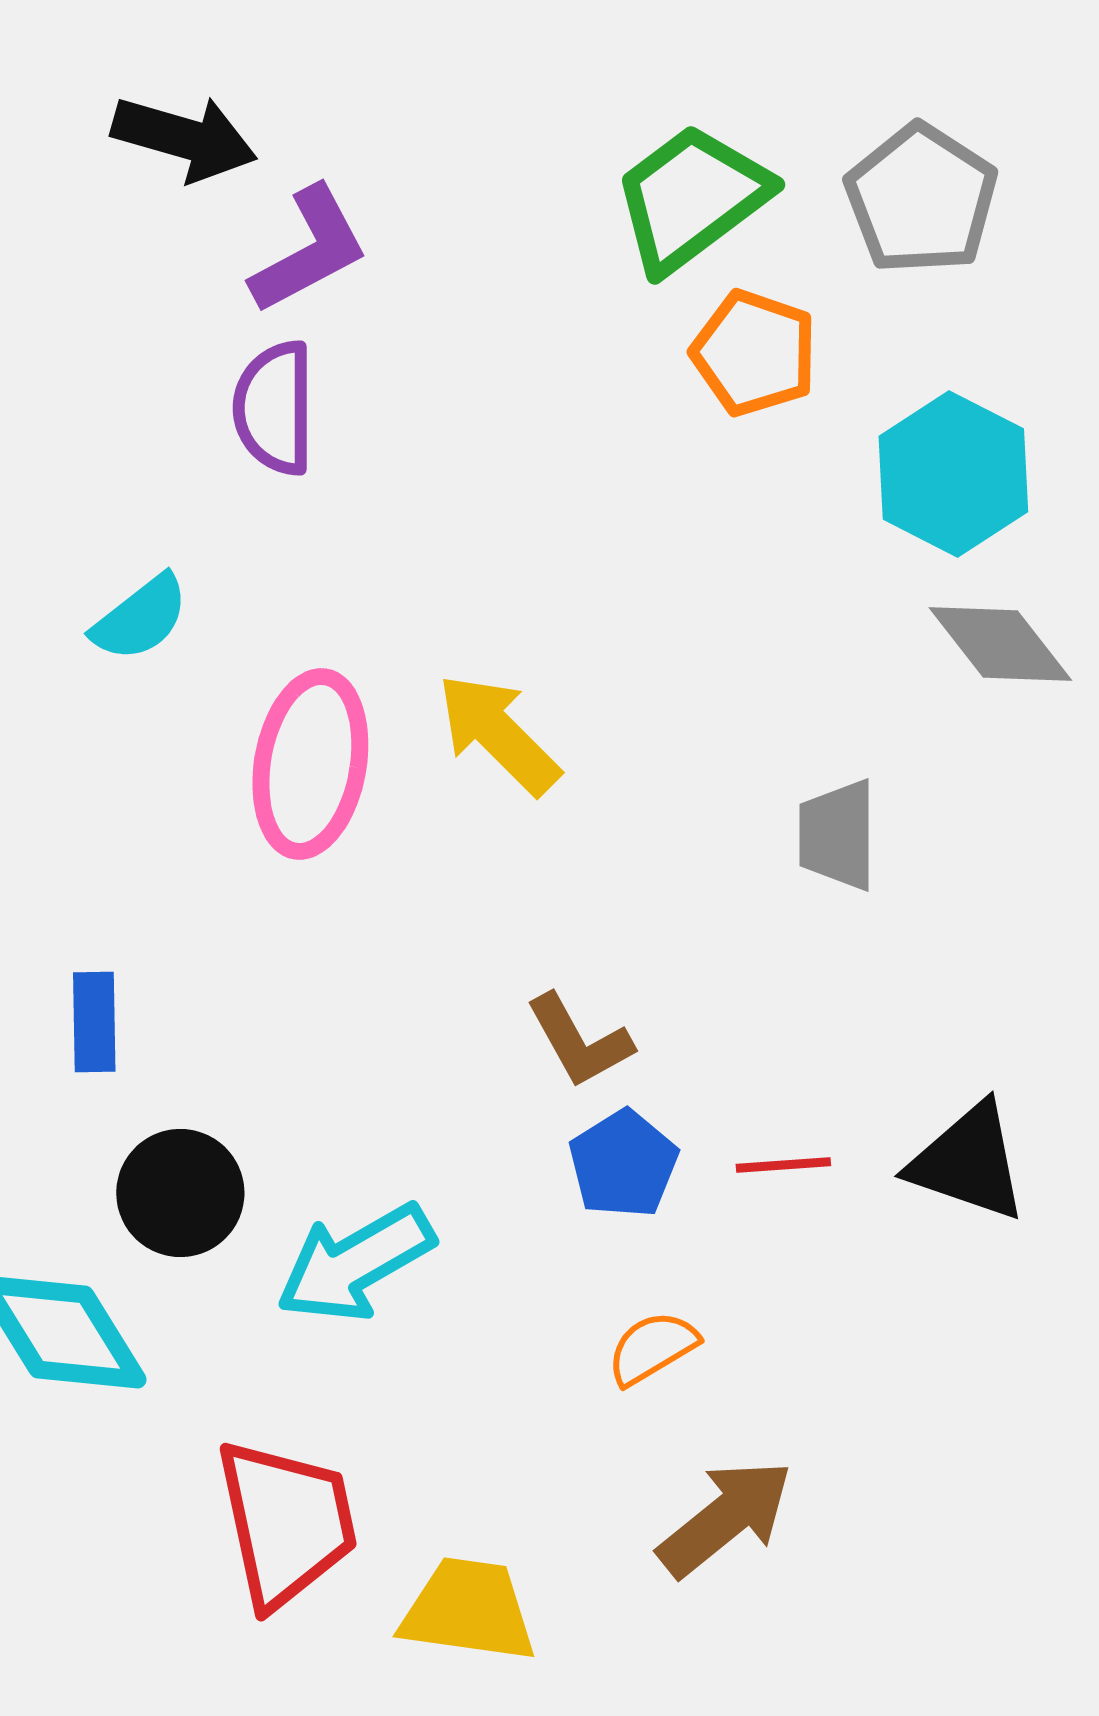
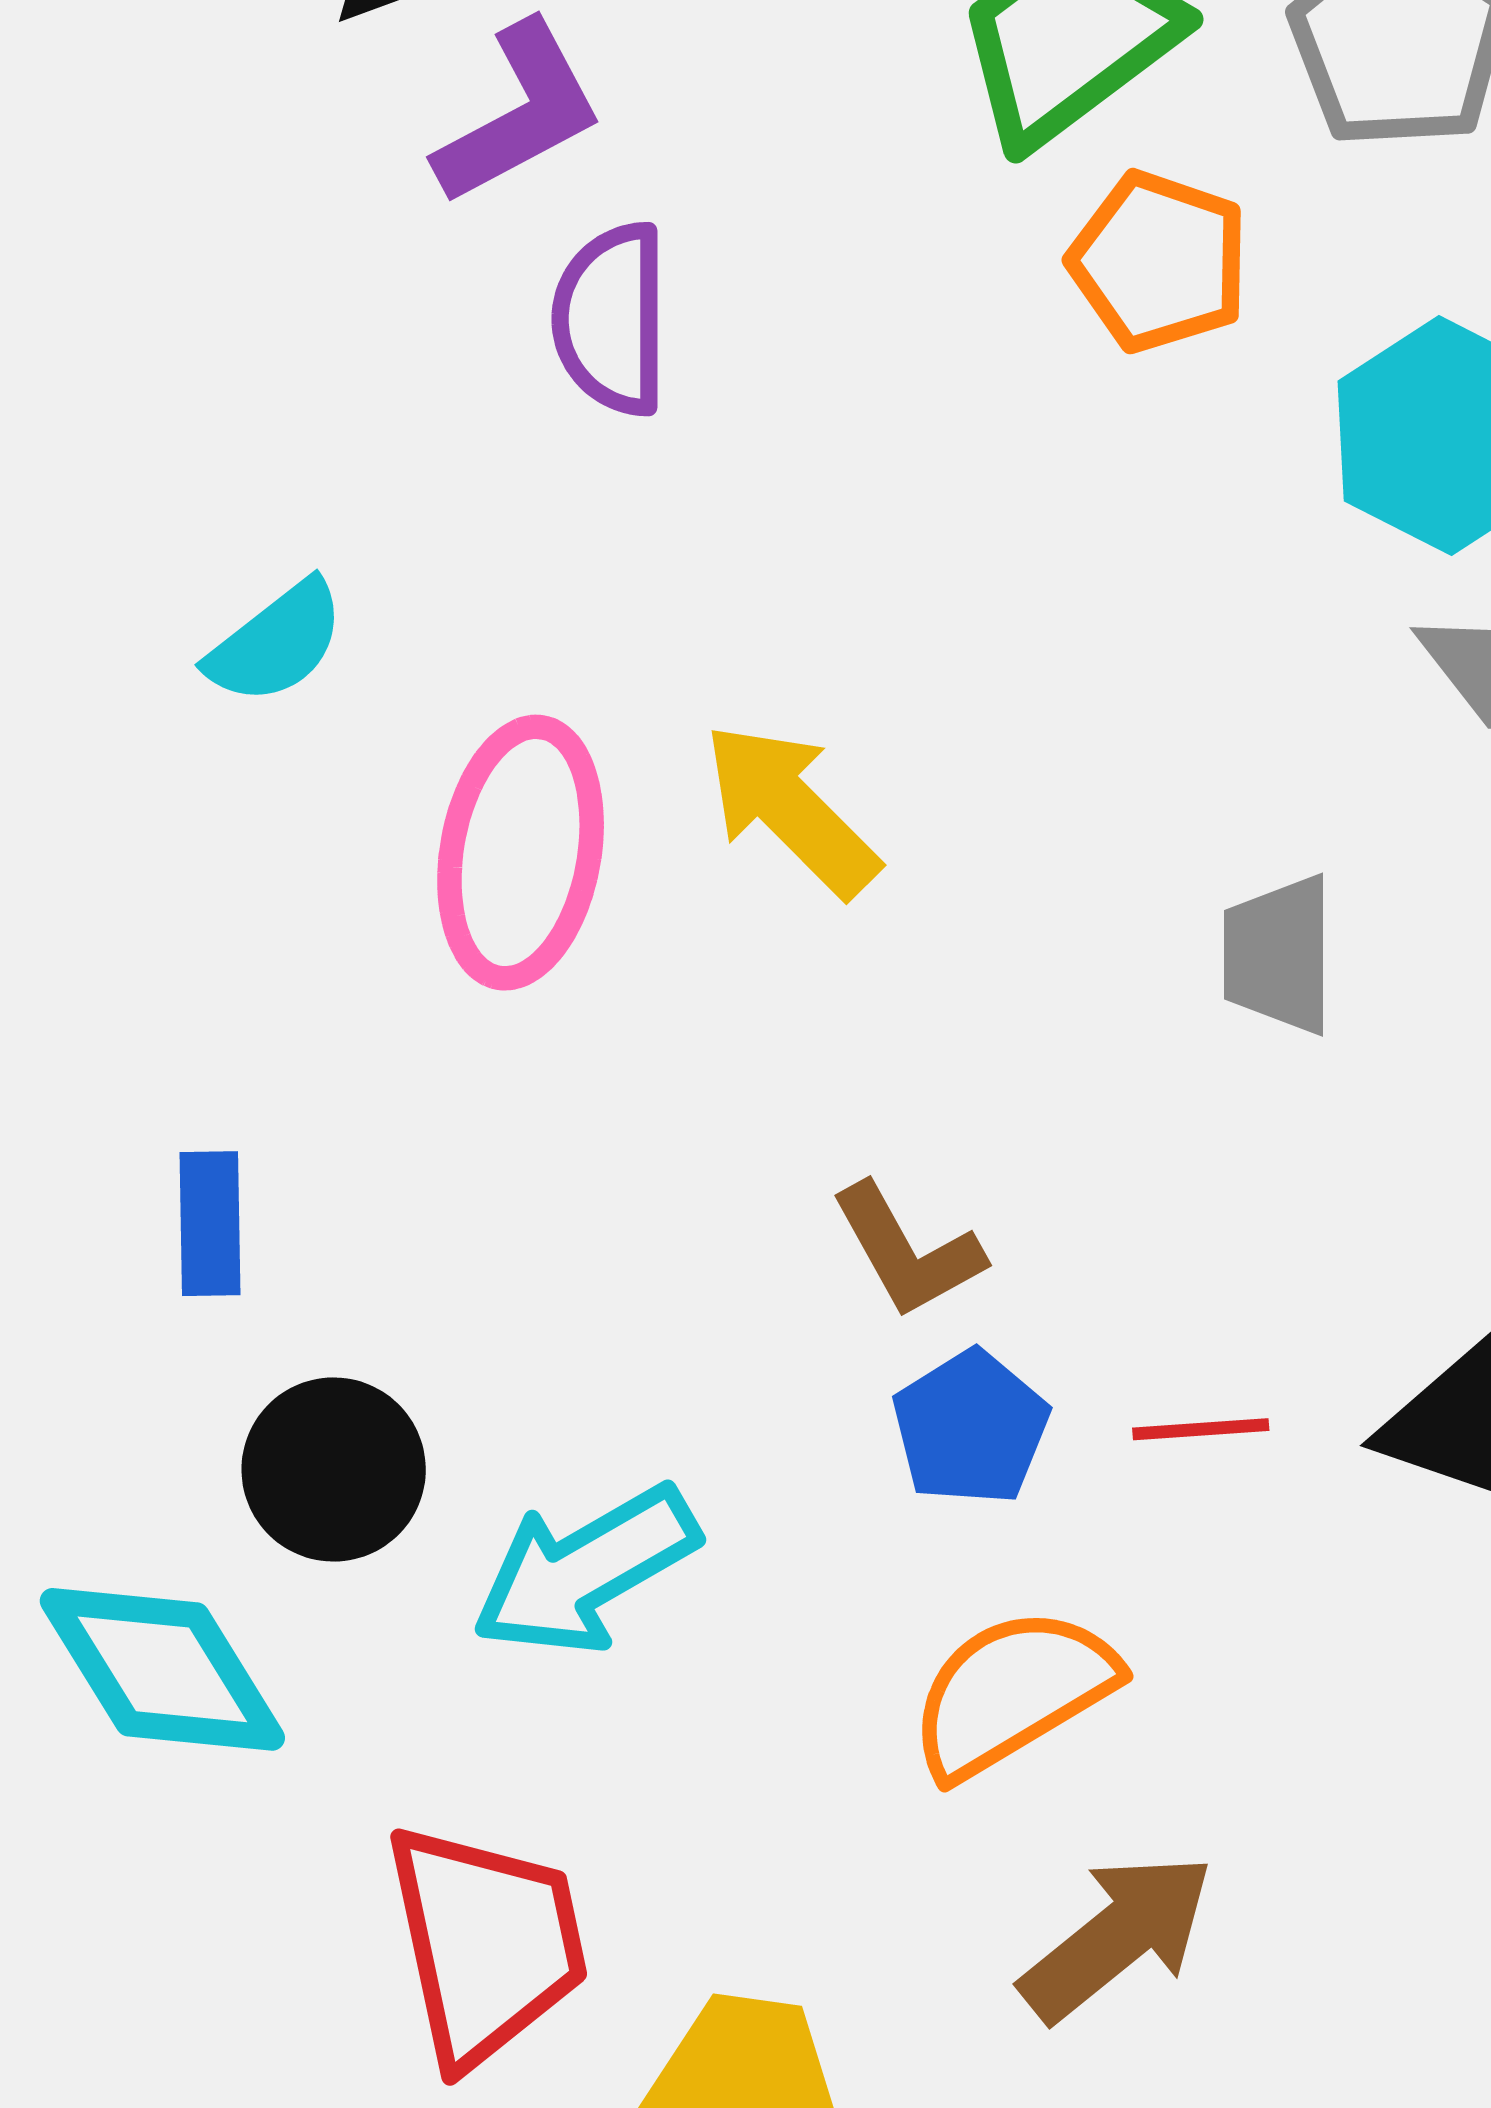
purple semicircle: (274, 408) -> (611, 319), moved
orange semicircle: (652, 1348) -> (1012, 1692), size x1.6

